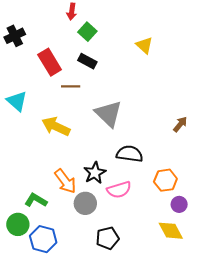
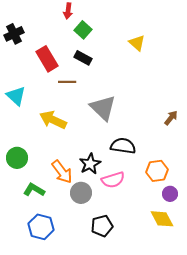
green circle: (18, 224) -> (17, 158), moved

